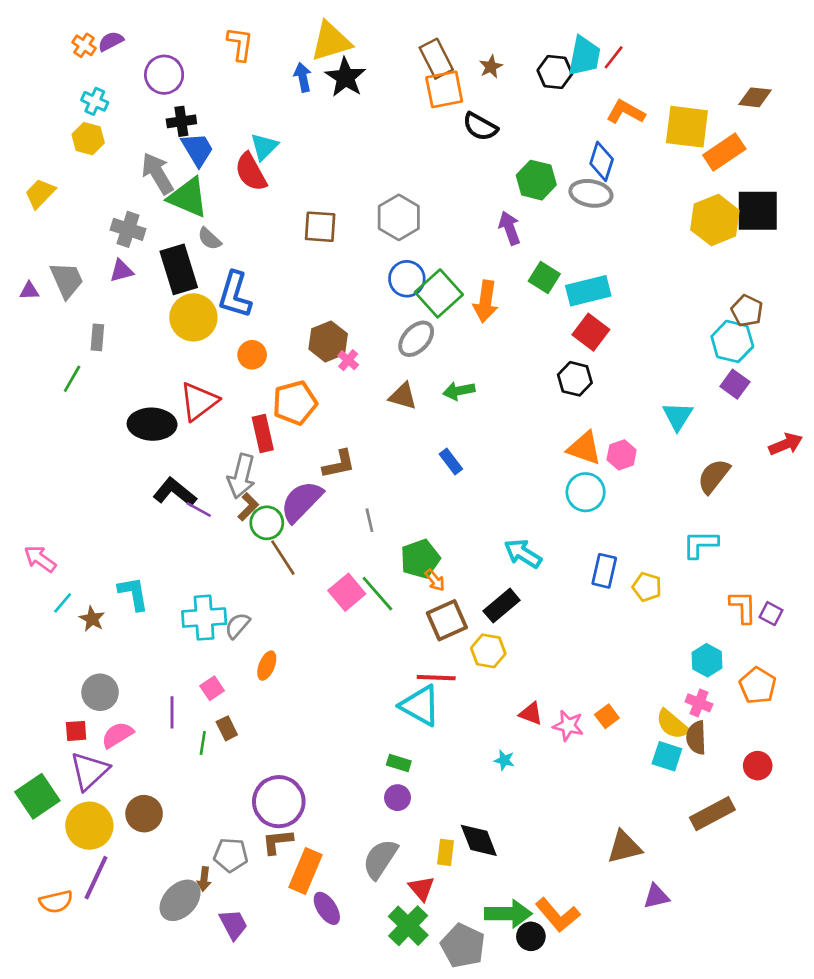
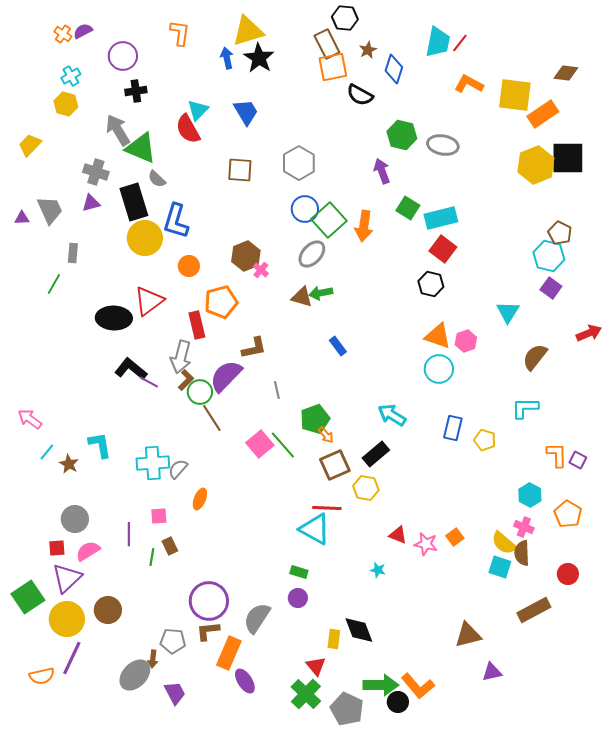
black hexagon: (555, 72) -> (345, 18), moved
cyan cross: (95, 101) -> (71, 76), turned 36
blue trapezoid: (197, 149) -> (246, 112), moved
blue diamond: (602, 161) -> (394, 69), moved
green arrow: (459, 391) -> (321, 293), moved
pink square: (212, 688) -> (159, 516), turned 30
gray semicircle: (380, 859) -> (257, 618), moved

